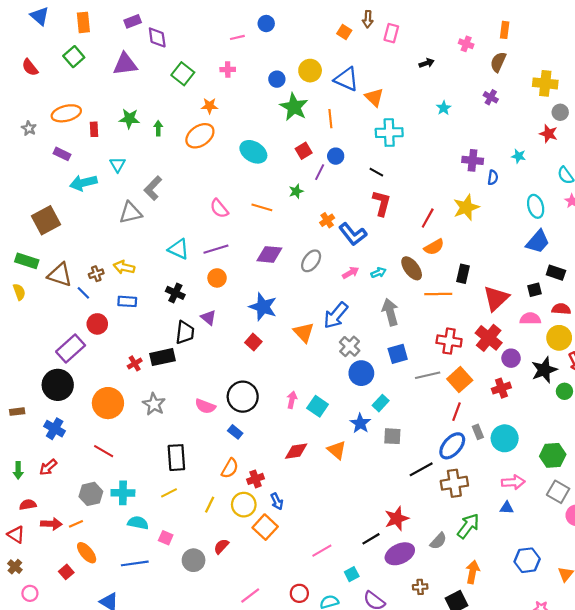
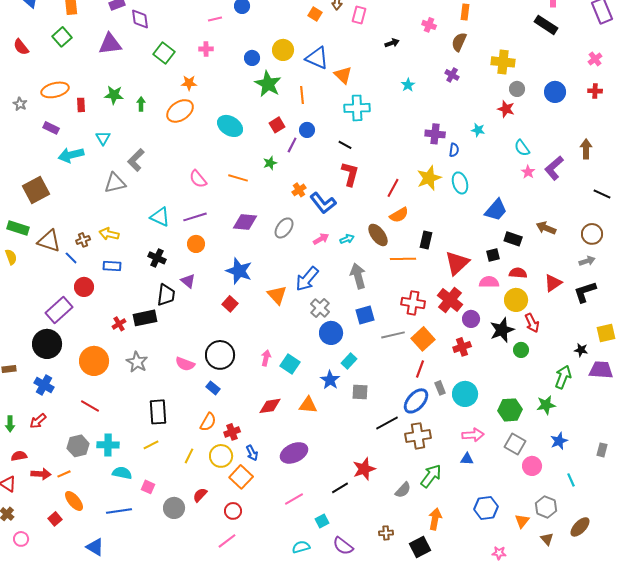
cyan ellipse: (536, 206) -> (460, 183), moved
orange triangle: (337, 450) -> (308, 405), turned -36
purple ellipse: (400, 554) -> (294, 453), moved
red circle: (299, 593) -> (233, 511), moved

